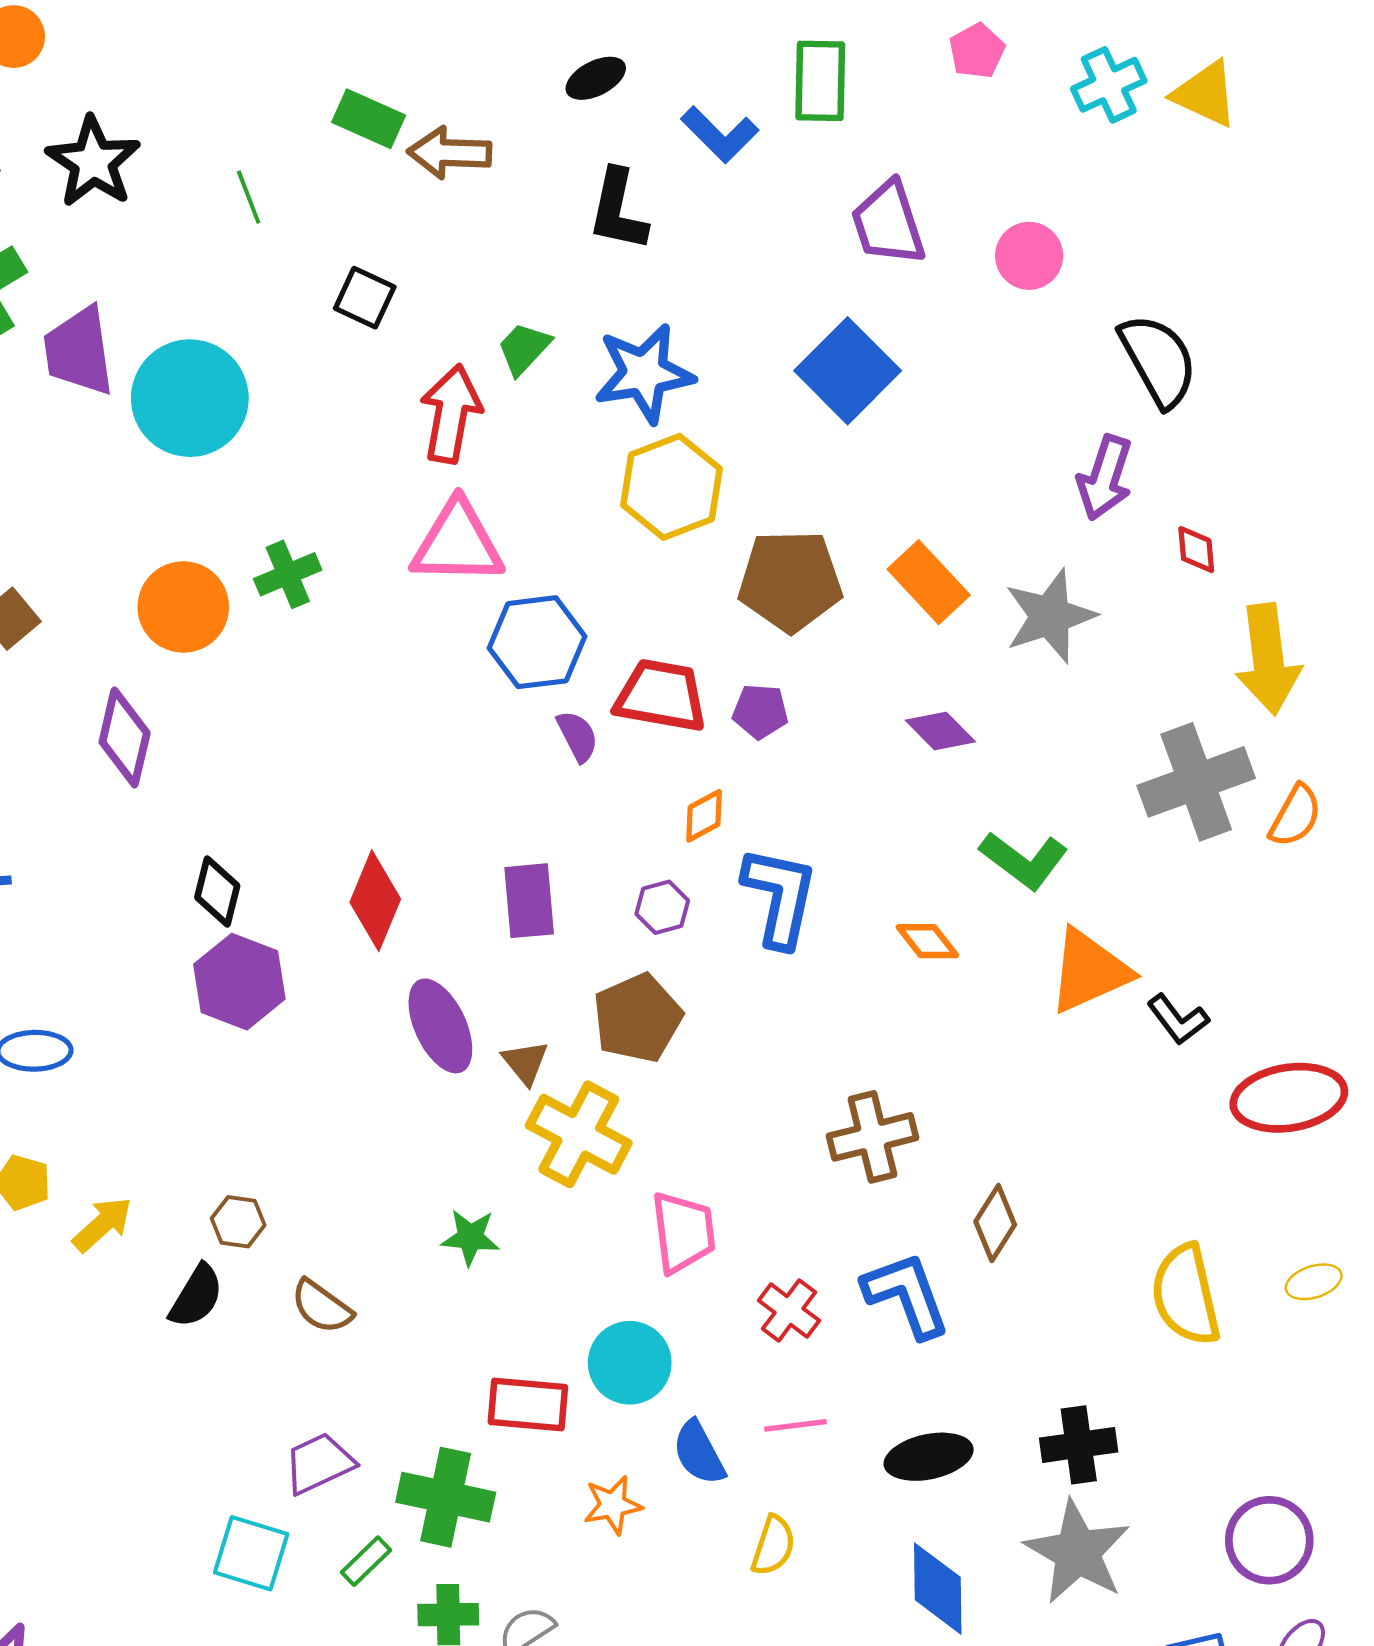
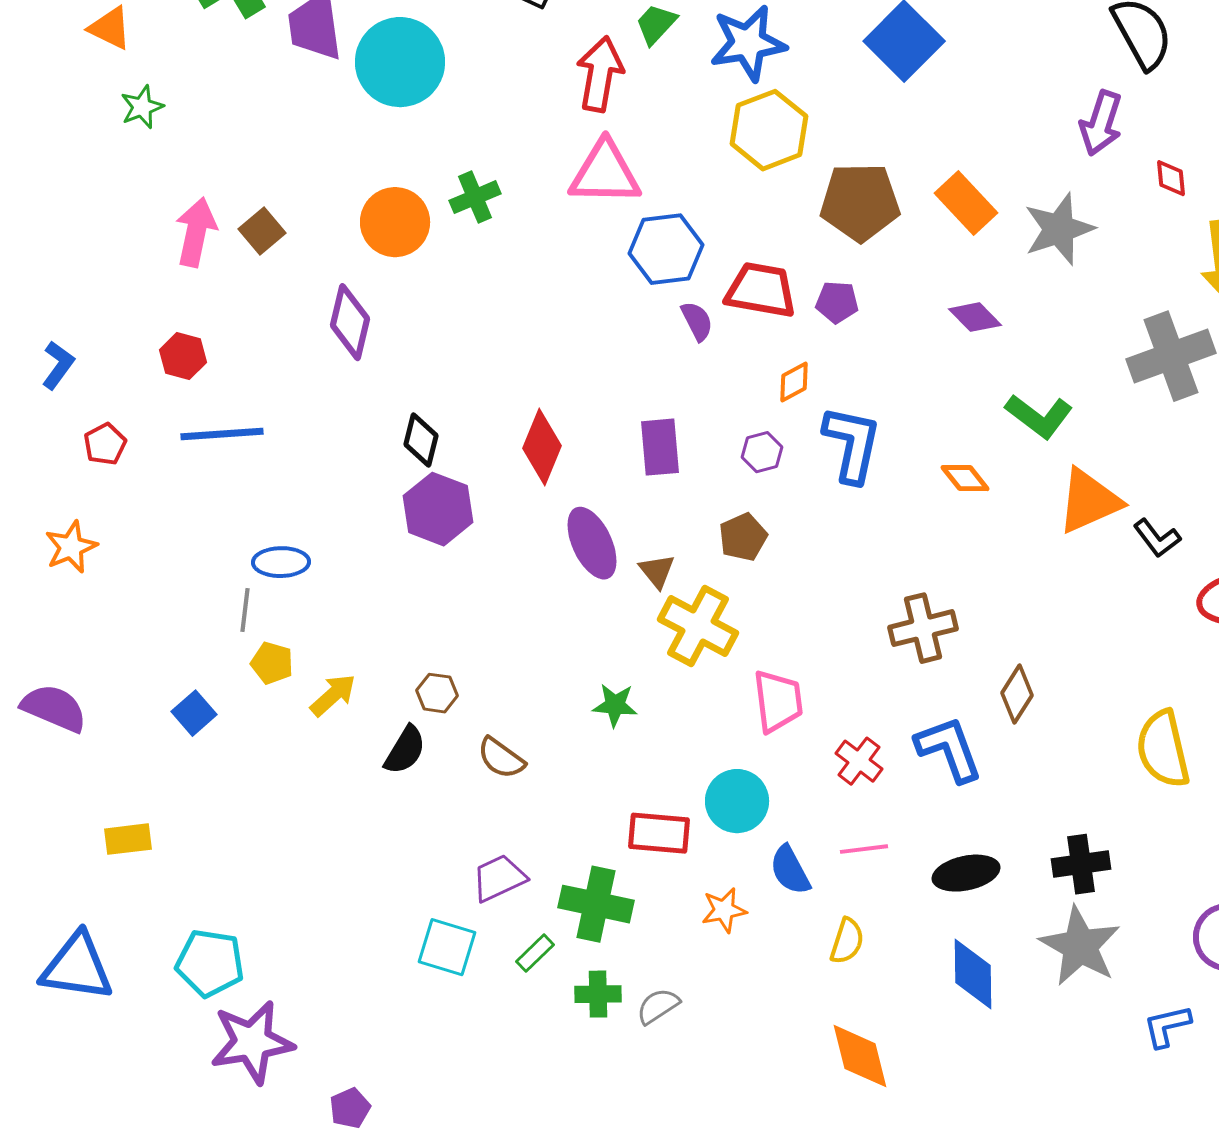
brown pentagon: (638, 1018) -> (743, 537), size x0.7

